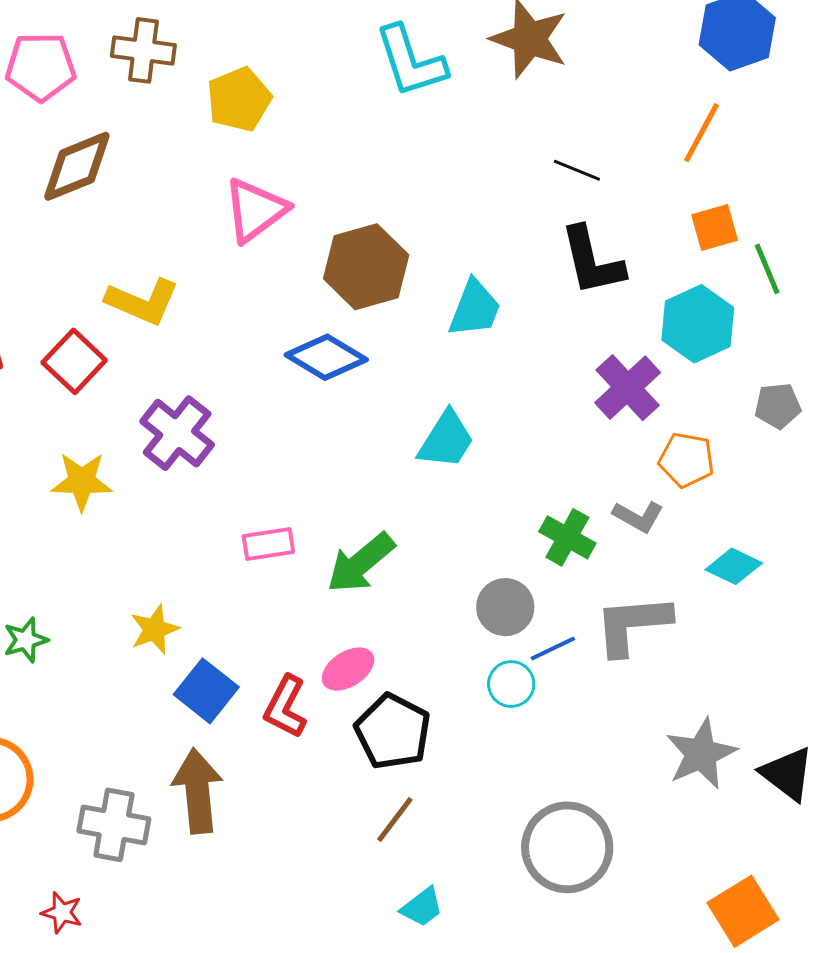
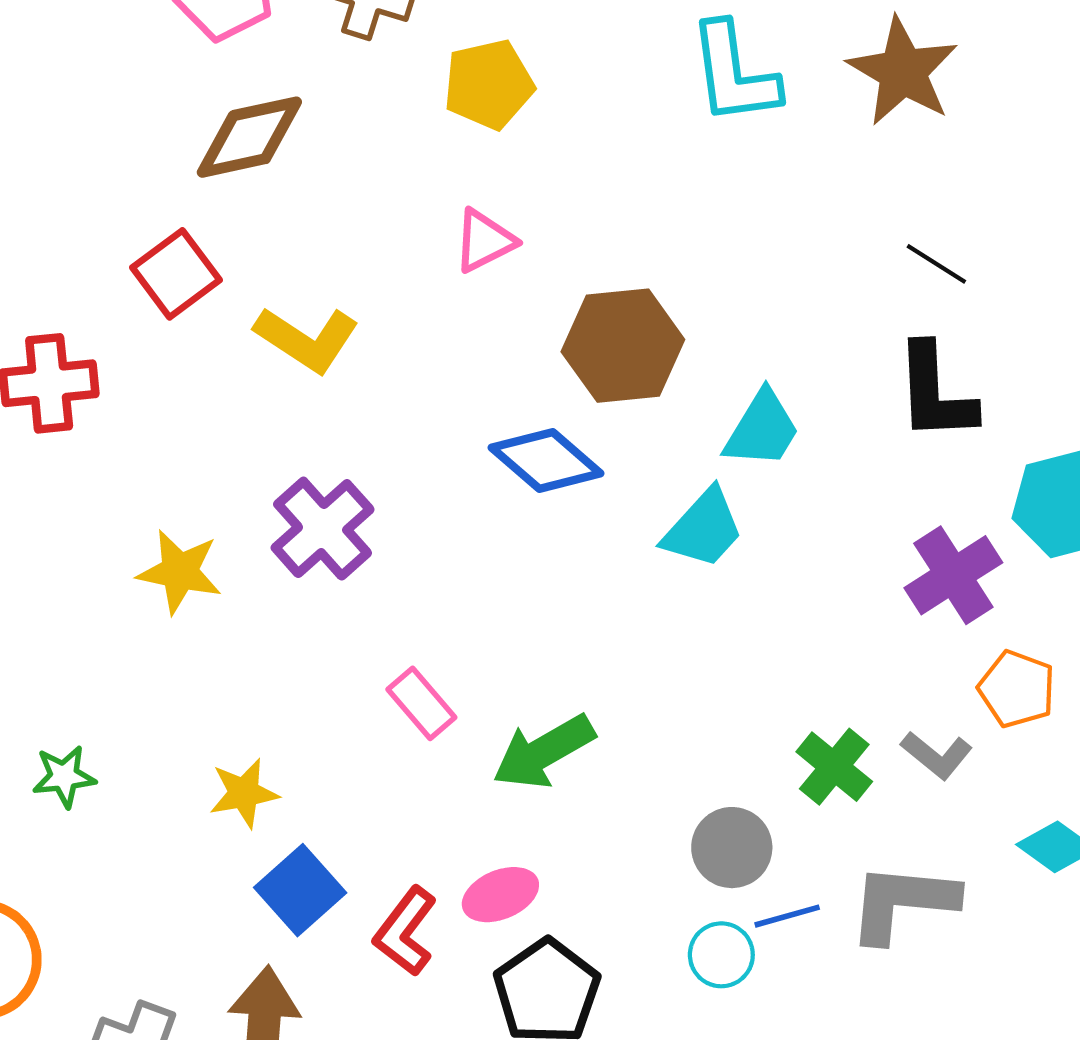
pink triangle: (255, 210) -> (484, 241), size x0.7
red square: (74, 361) -> (176, 274), moved
cyan trapezoid: (446, 440) -> (703, 529), moved
pink rectangle: (268, 544) -> (421, 703), turned 48

